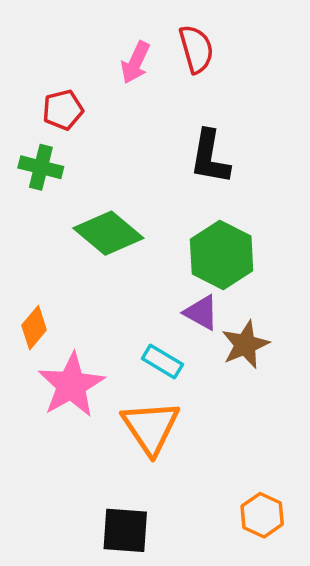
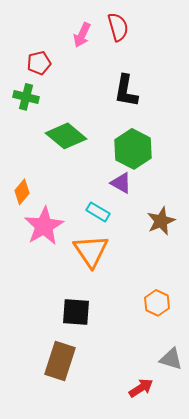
brown star: (245, 345) -> (161, 221), moved

